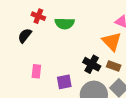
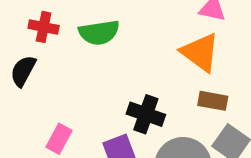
black cross: (92, 64) -> (146, 114), moved
pink rectangle: (36, 71) -> (59, 139), turned 32

